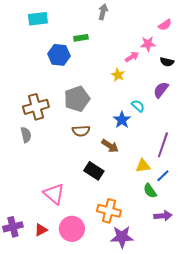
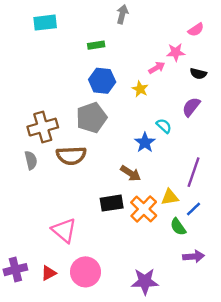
blue hexagon: (59, 55) -> (102, 81), moved
brown semicircle: (81, 131) -> (71, 156), moved, size x1.4
black rectangle: (94, 171) -> (112, 203), turned -42
orange cross: (109, 211) -> (144, 209), moved, turned 30

